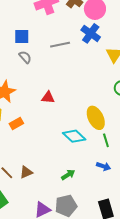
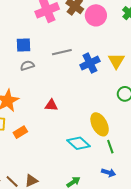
blue cross: (91, 33) -> (90, 63), moved, turned 30
gray semicircle: (25, 57) -> (27, 66), turned -64

